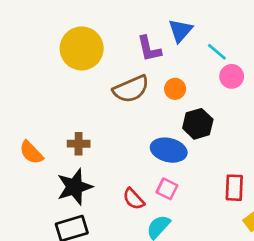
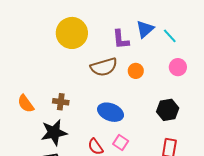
cyan line: (217, 52) -> (170, 36), moved
black hexagon: (198, 124) -> (168, 110), moved
blue ellipse: (169, 150) -> (111, 112), moved

